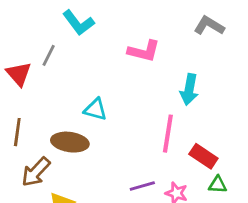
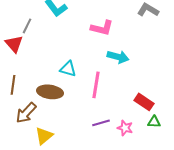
gray line: (49, 55) -> (27, 26), moved
cyan arrow: (189, 89) -> (118, 57), moved, turned -85
pink line: (168, 134) -> (96, 85), moved

